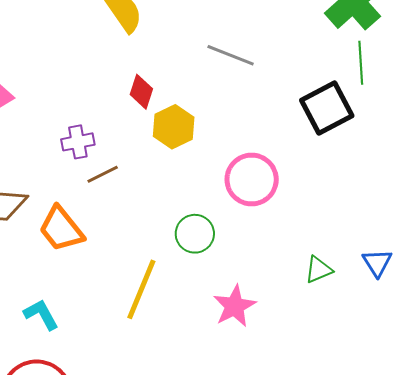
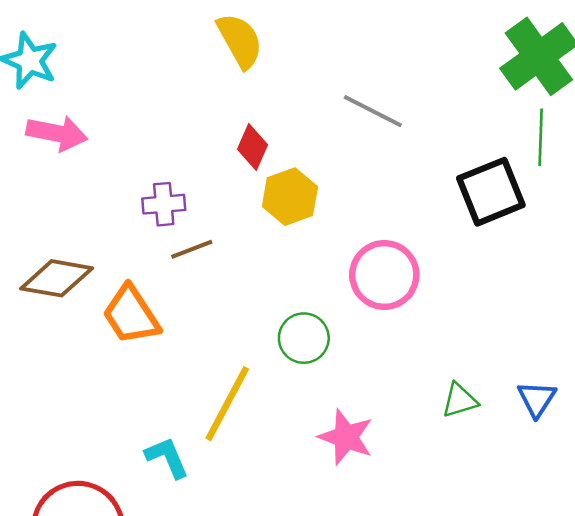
pink star: (234, 306) -> (346, 437), turned -30
cyan L-shape: (41, 314) -> (167, 457), moved

